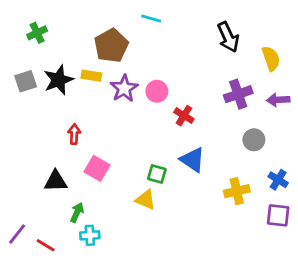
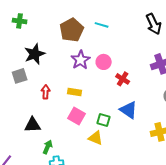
cyan line: (151, 19) -> (102, 25), moved
green cross: (37, 33) -> (20, 21), turned 32
yellow rectangle: (91, 76) -> (75, 92), moved
gray square: (26, 81) -> (20, 76), moved
pink square: (97, 168) -> (77, 116), moved

